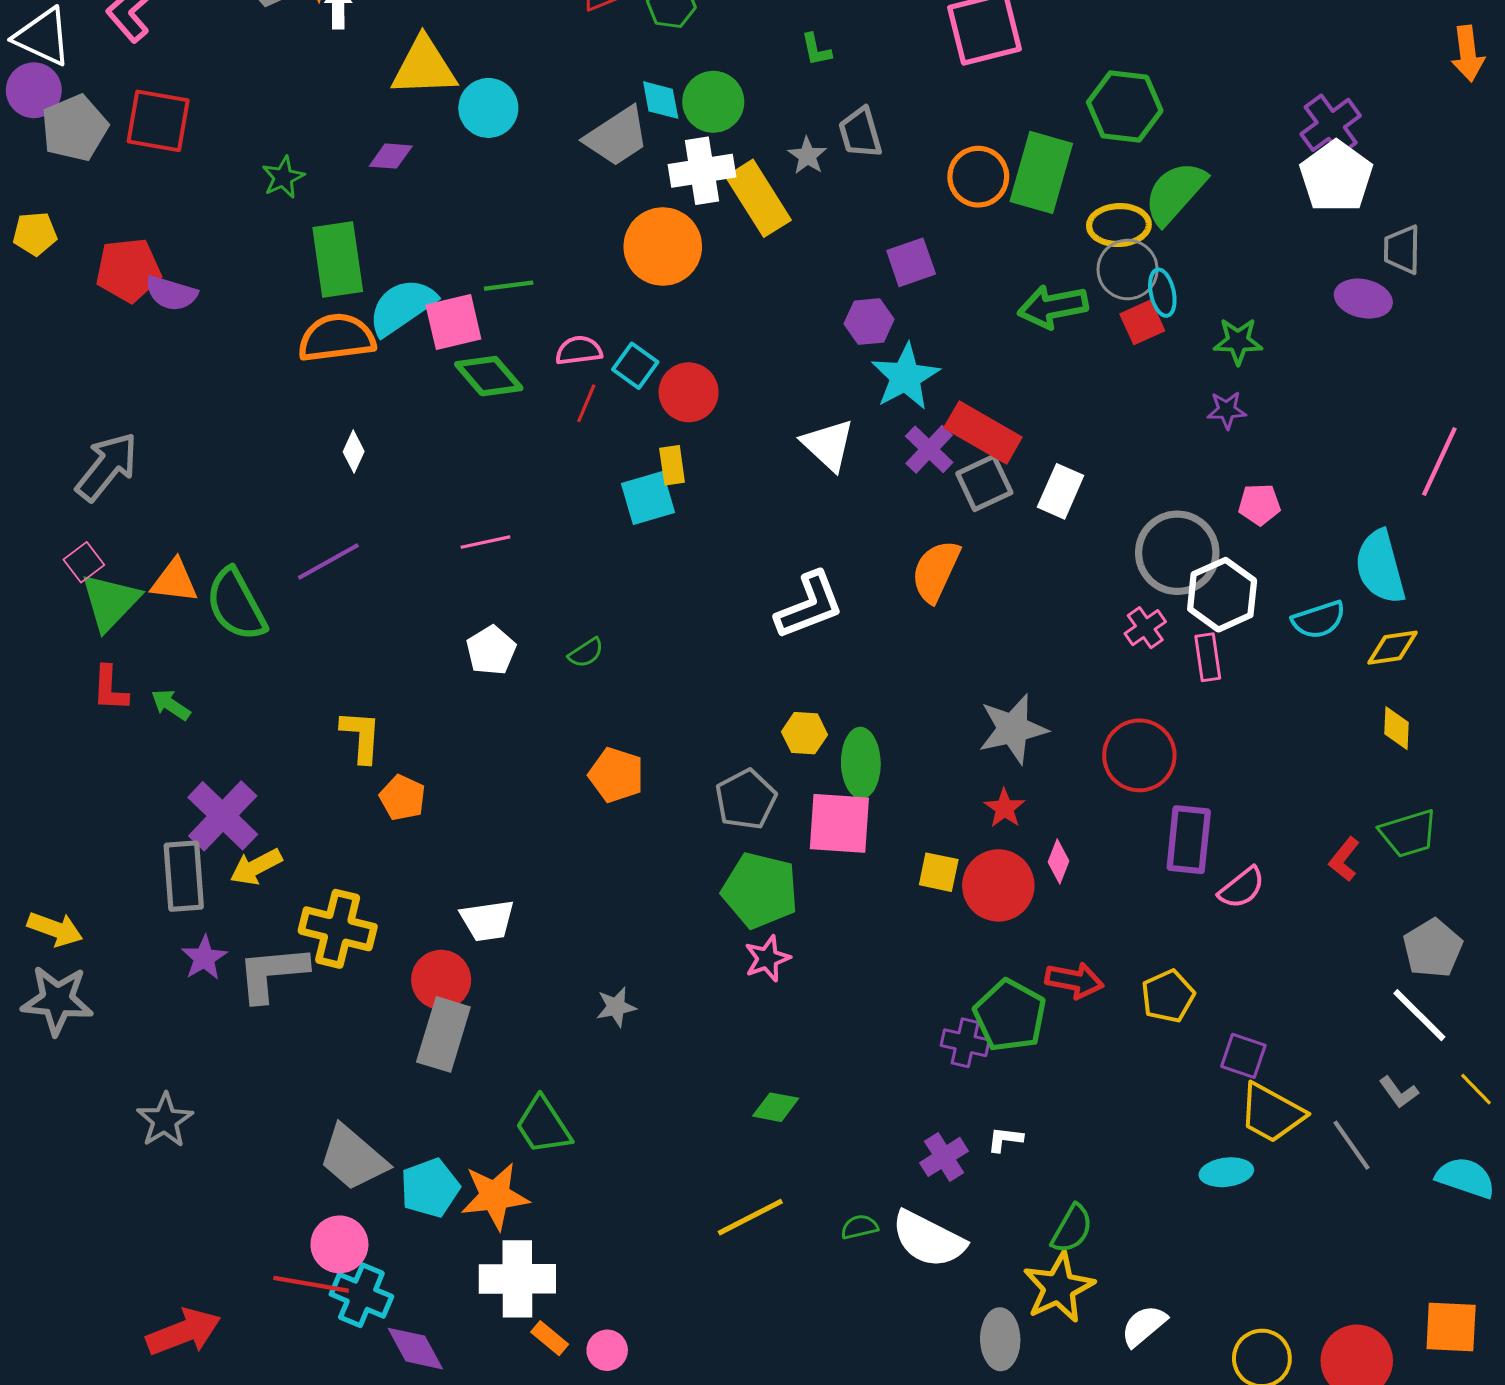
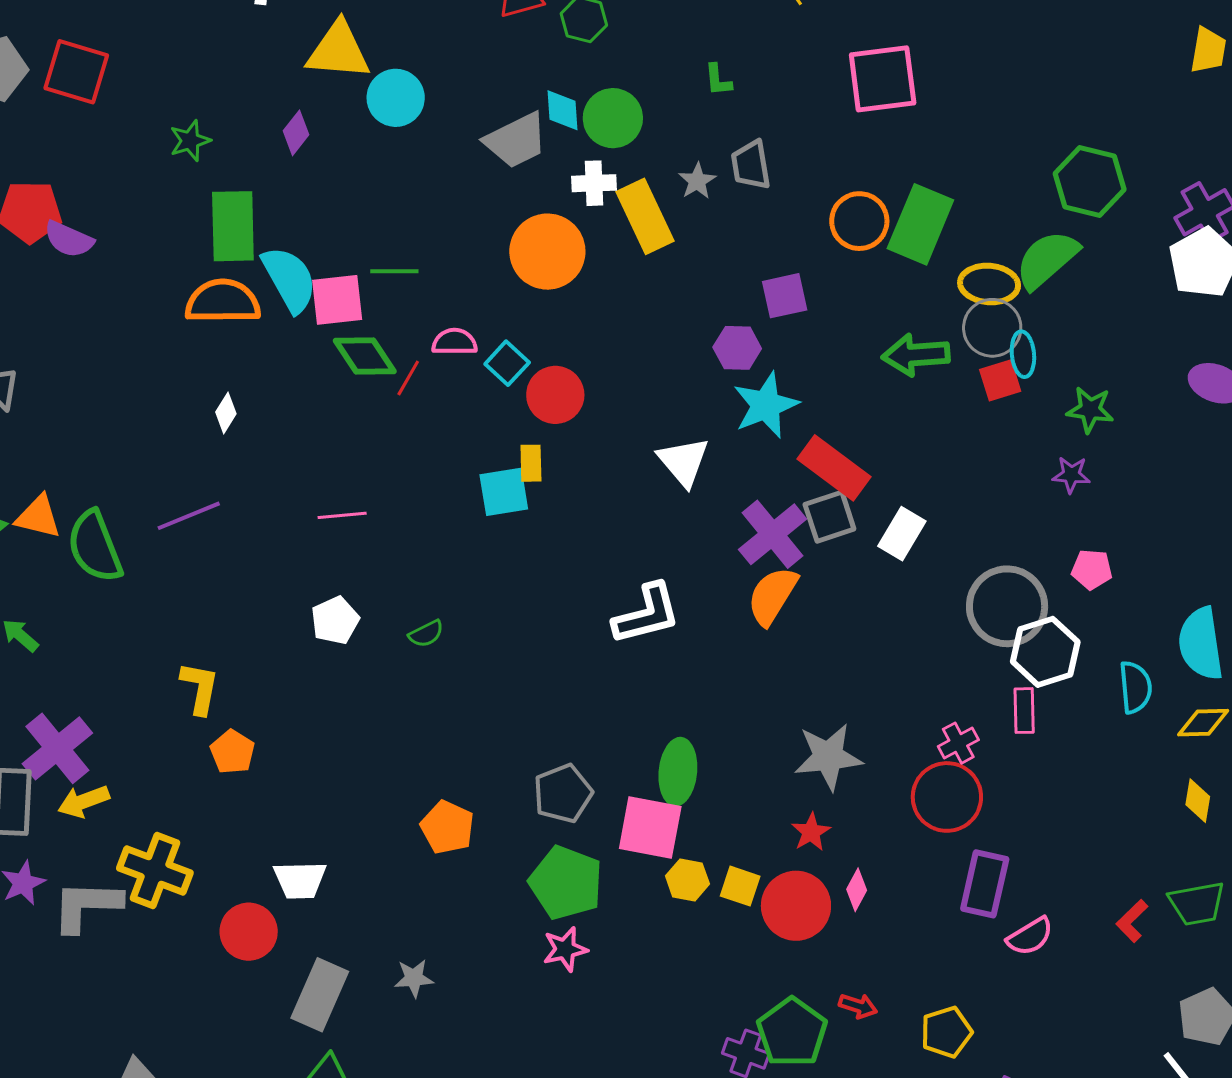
green hexagon: (1125, 107) -> (1090, 182), moved
purple diamond: (391, 156) -> (296, 133), turned -63
white cross: (702, 171) -> (594, 183), size x0.7
cyan semicircle: (402, 307) -> (289, 279), turned 88
red line: (586, 403) -> (408, 378), moved
purple cross: (929, 449) -> (773, 534), moved, size x1.4
cyan semicircle: (1319, 620) -> (1135, 687), turned -84
pink cross: (1145, 628) -> (958, 743), moved
yellow hexagon: (804, 733) -> (687, 880), moved
orange pentagon: (616, 775) -> (447, 827), moved
red arrow: (1074, 980) -> (858, 1006), size x0.7
gray rectangle: (443, 1034) -> (320, 995), moved

